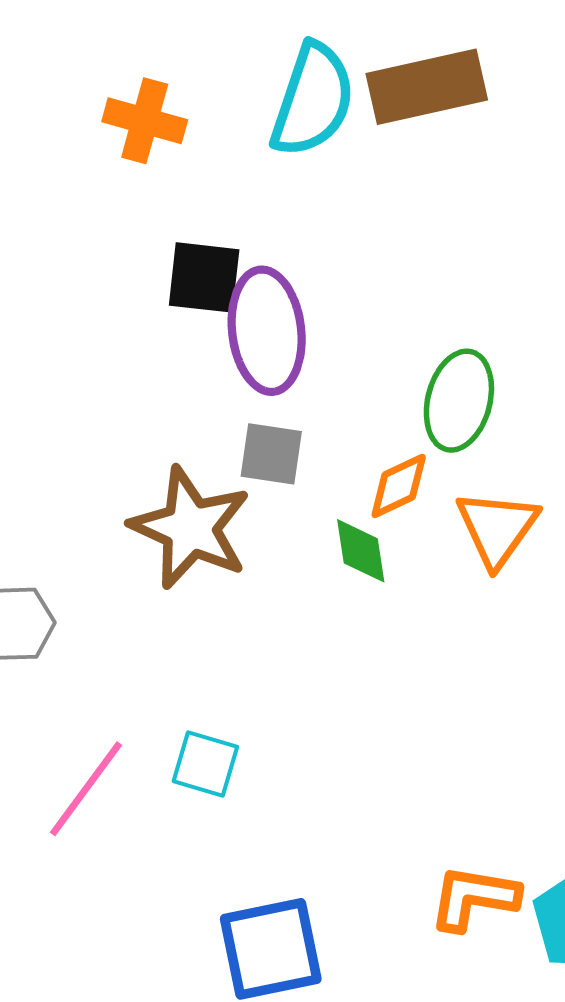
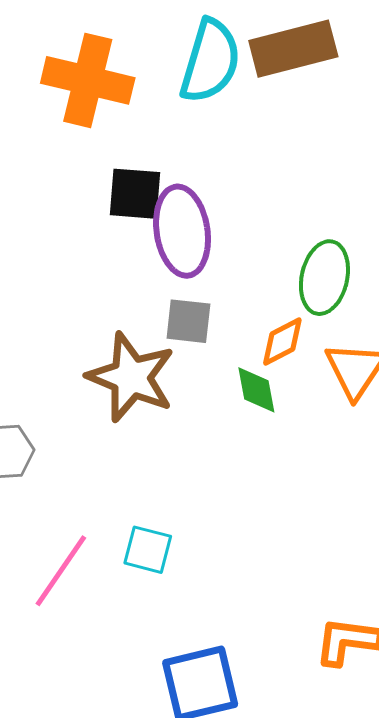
orange cross: (145, 121) -> (88, 80), size x1.5

